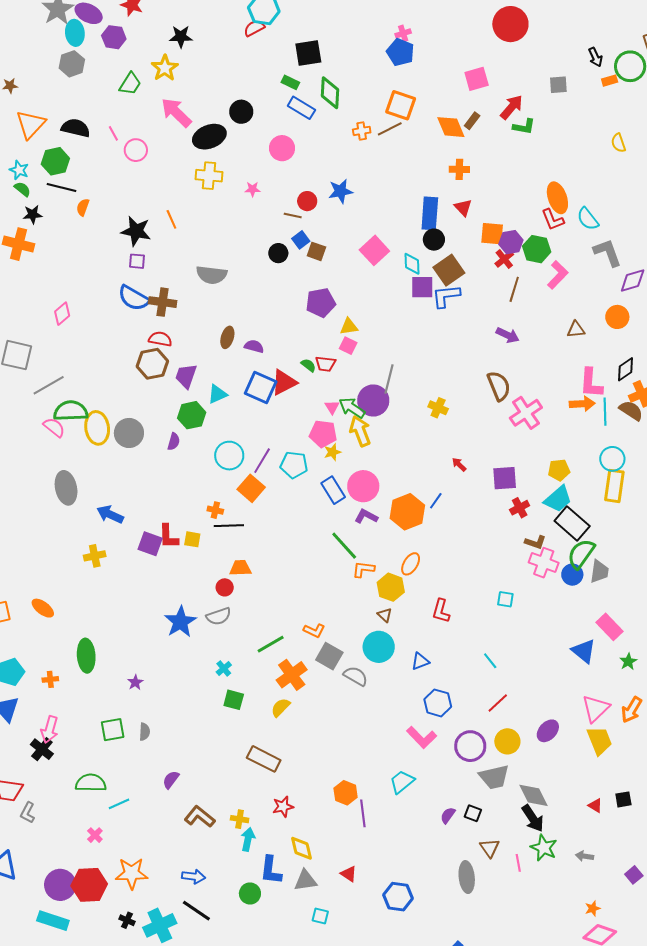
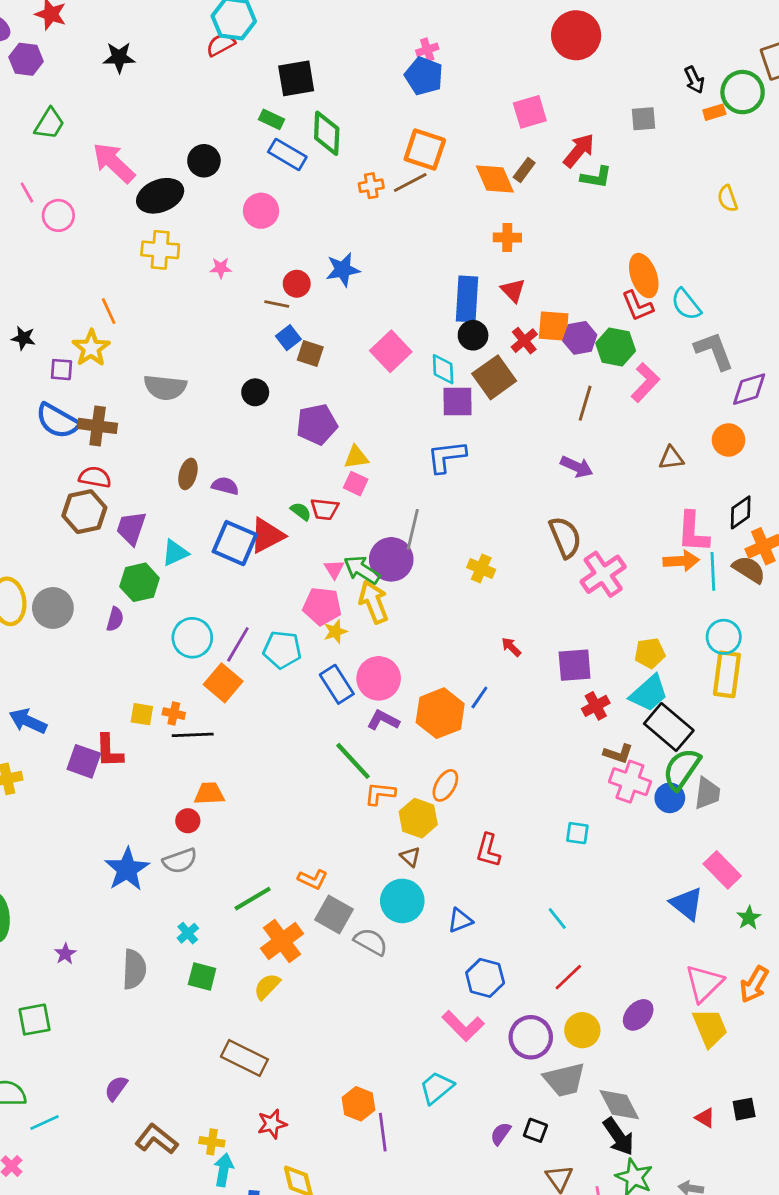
yellow star: (165, 68) -> (91, 348), moved
black star: (136, 231) -> (23, 338), moved, size x0.6
black circle: (278, 253) -> (255, 392), moved
red cross: (504, 259) -> (524, 341), moved
blue L-shape: (446, 296) -> (446, 457), moved
yellow square: (192, 539) -> (142, 714), moved
gray semicircle: (145, 732) -> (134, 969), moved, size x1.6

